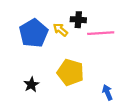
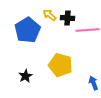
yellow arrow: (60, 30) -> (49, 15), moved

